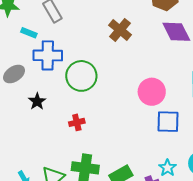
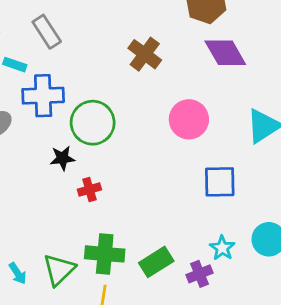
pink circle: (152, 92) -> (189, 119), moved
black star: (37, 101) -> (62, 158), moved, turned 30

